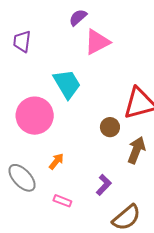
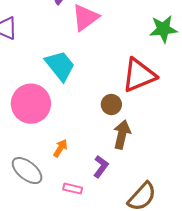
brown arrow: (136, 150) -> (122, 134), moved
purple L-shape: (104, 185) -> (101, 167), moved

